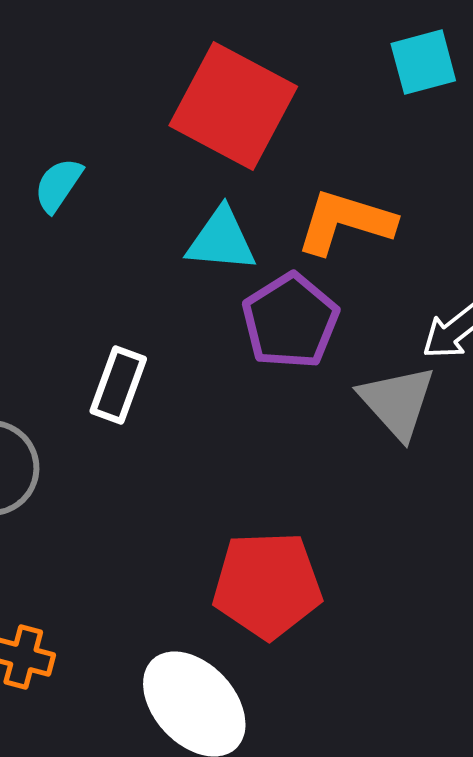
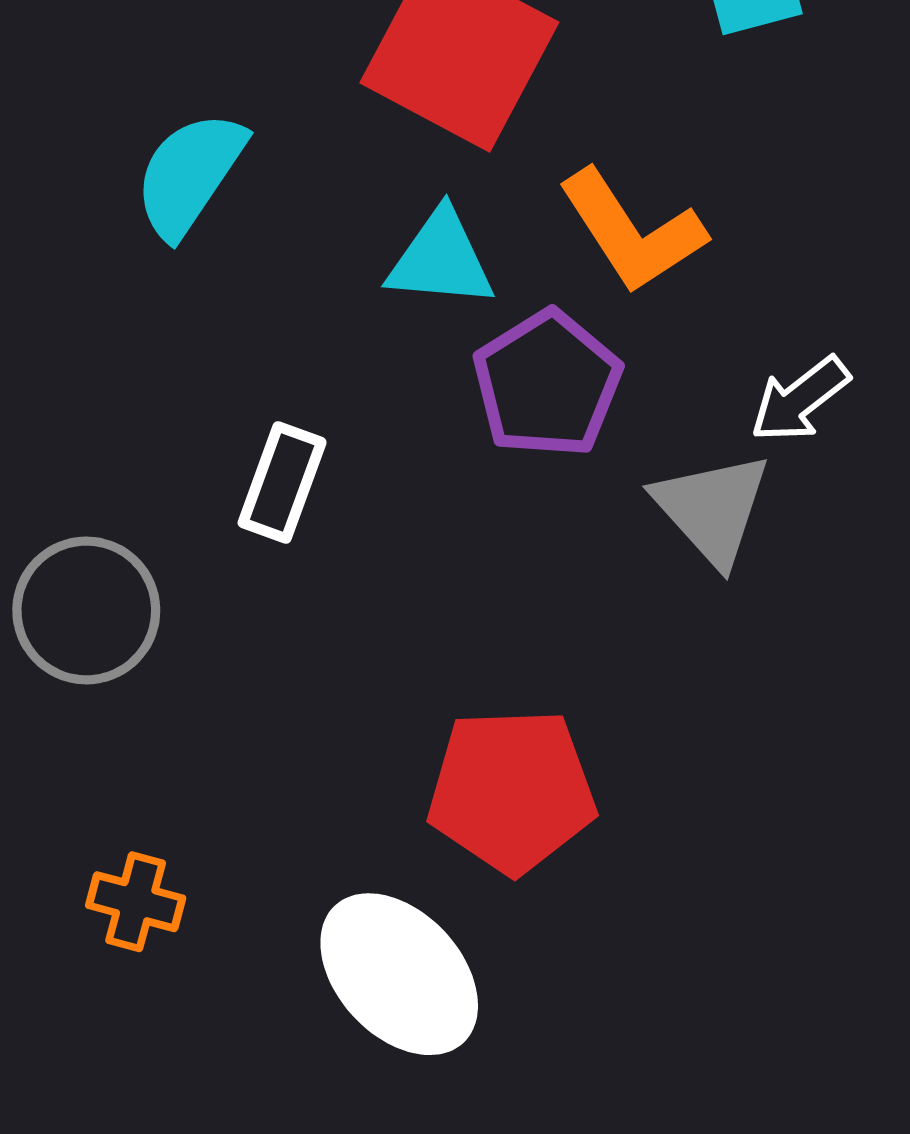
cyan semicircle: (58, 185) -> (190, 174), size x1.5
orange L-shape: (345, 222) -> (632, 231), turned -140

